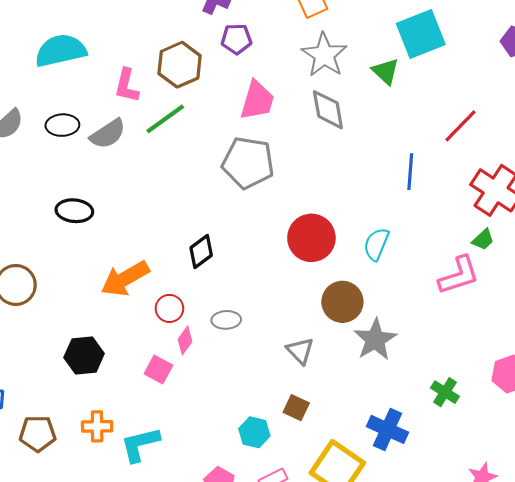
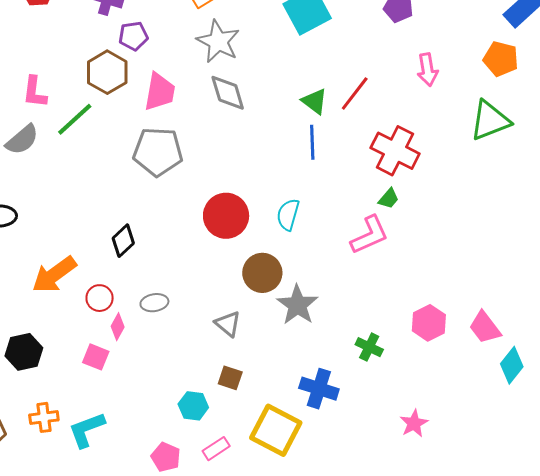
brown hexagon: (180, 65) -> (107, 72), moved
green triangle: (386, 71) -> (314, 101), moved

